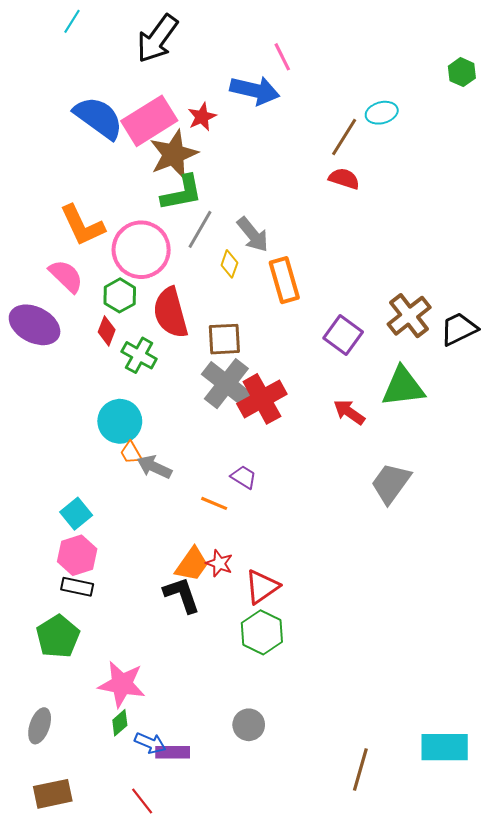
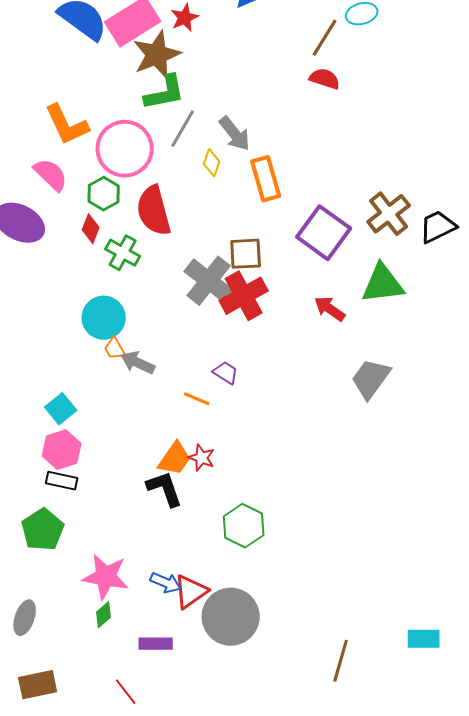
purple square: (343, 335) -> (324, 233), size x1.4
brown square: (224, 339) -> (246, 254), moved
red triangle: (262, 587) -> (191, 592), moved
gray circle: (249, 725) -> (231, 617), size x1.8
blue arrow: (150, 743) -> (166, 583), moved
cyan rectangle: (445, 747) -> (424, 639), size x0.7

